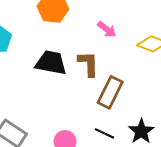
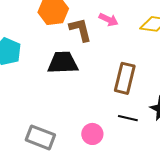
brown L-shape: (88, 64) -> (80, 30), moved

